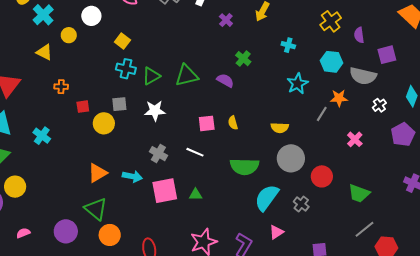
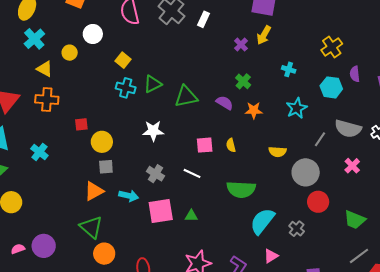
cyan cross: (43, 15) -> (34, 39), moved
purple cross: (226, 20) -> (241, 45), moved
purple semicircle: (359, 35) -> (355, 74), moved
green triangle: (151, 76) -> (153, 84), moved
gray semicircle: (363, 76) -> (348, 129), moved
orange cross: (61, 87) -> (47, 100), moved, size x1.6
orange star: (339, 98) -> (254, 110), moved
gray square: (119, 104) -> (106, 167), moved
gray circle: (291, 158) -> (306, 172), moved
purple circle: (66, 231) -> (44, 246), moved

